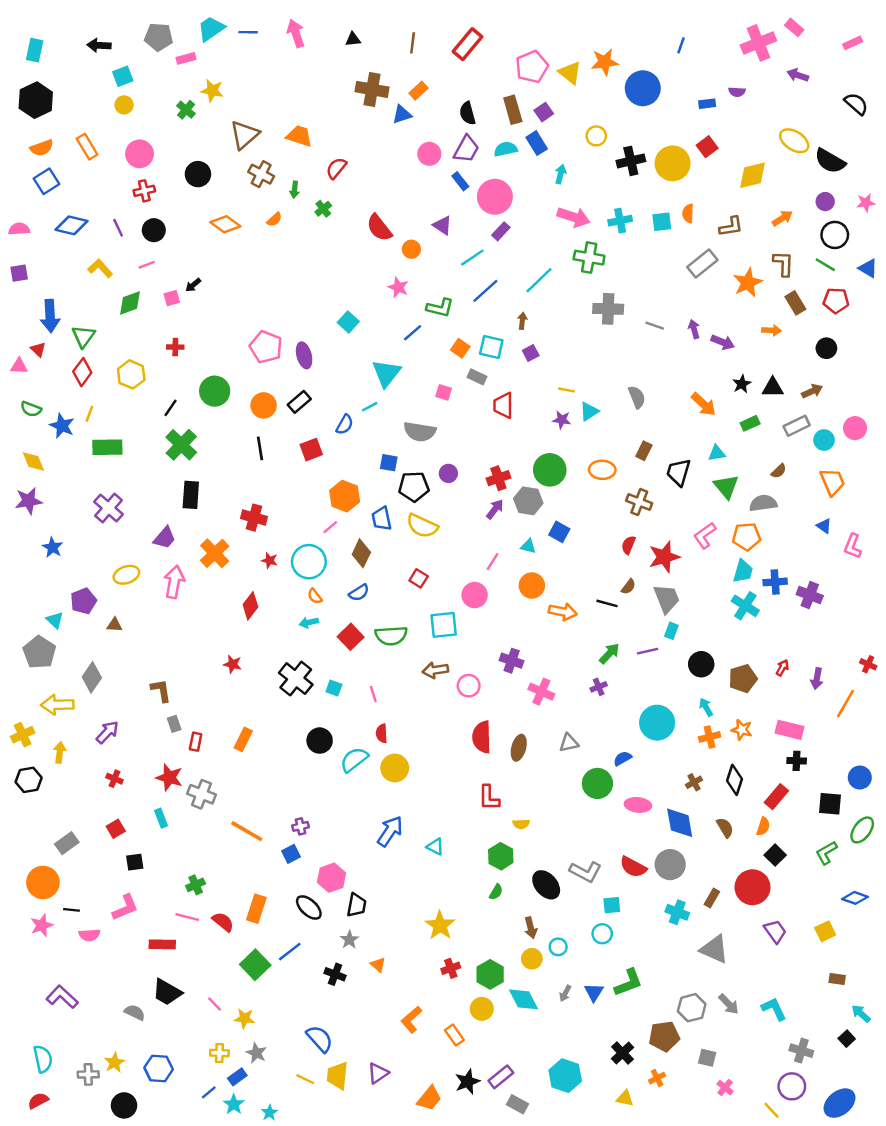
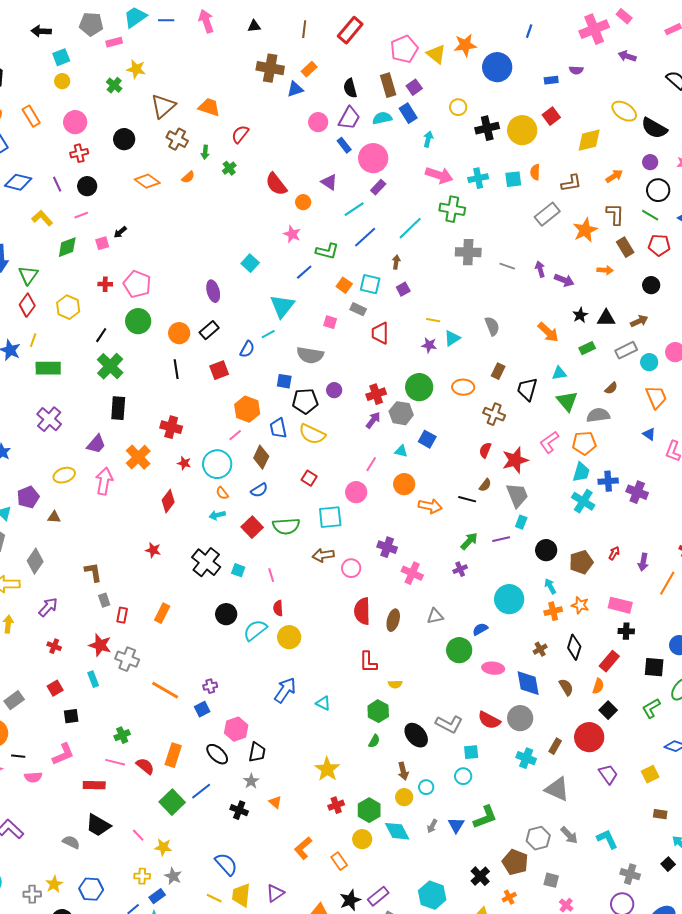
pink pentagon: (266, 347) -> (137, 284), moved
brown pentagon: (664, 1036) -> (515, 862), turned 30

